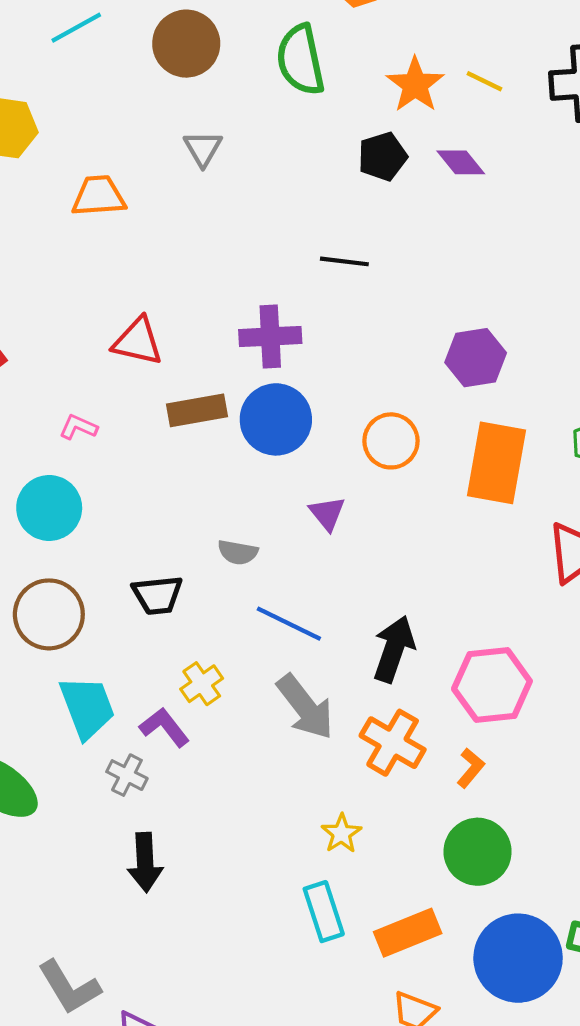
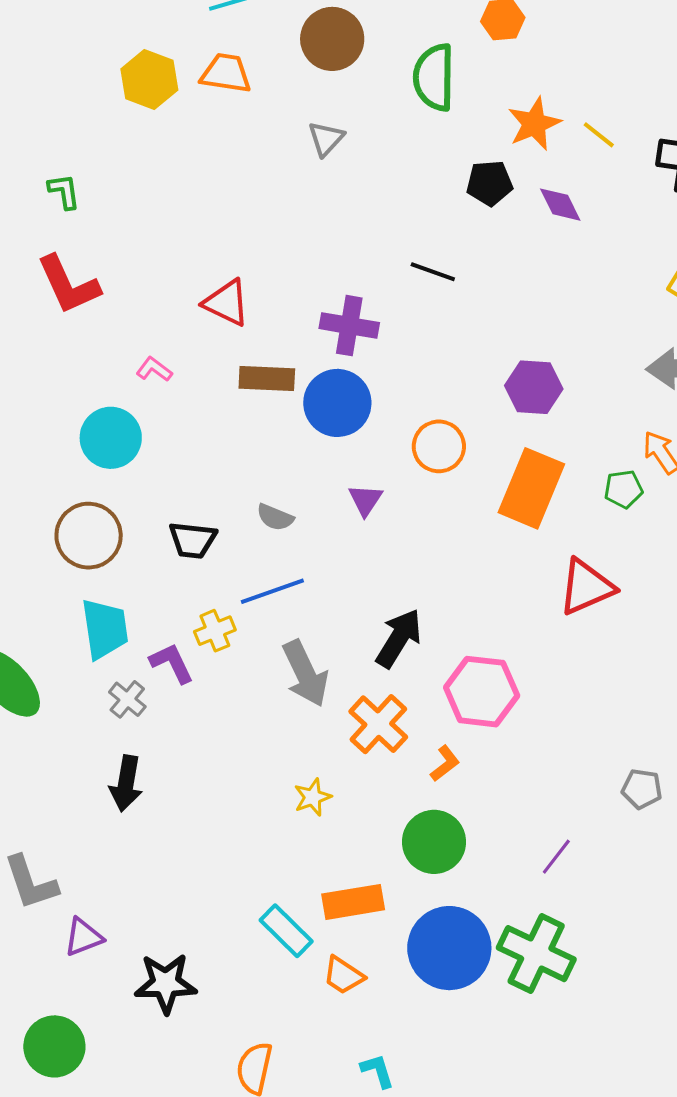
orange trapezoid: (99, 196) -> (226, 73), moved
blue line: (289, 624) -> (272, 591), moved, turned -58
cyan rectangle: (324, 912) -> (286, 931), moved, turned -40

